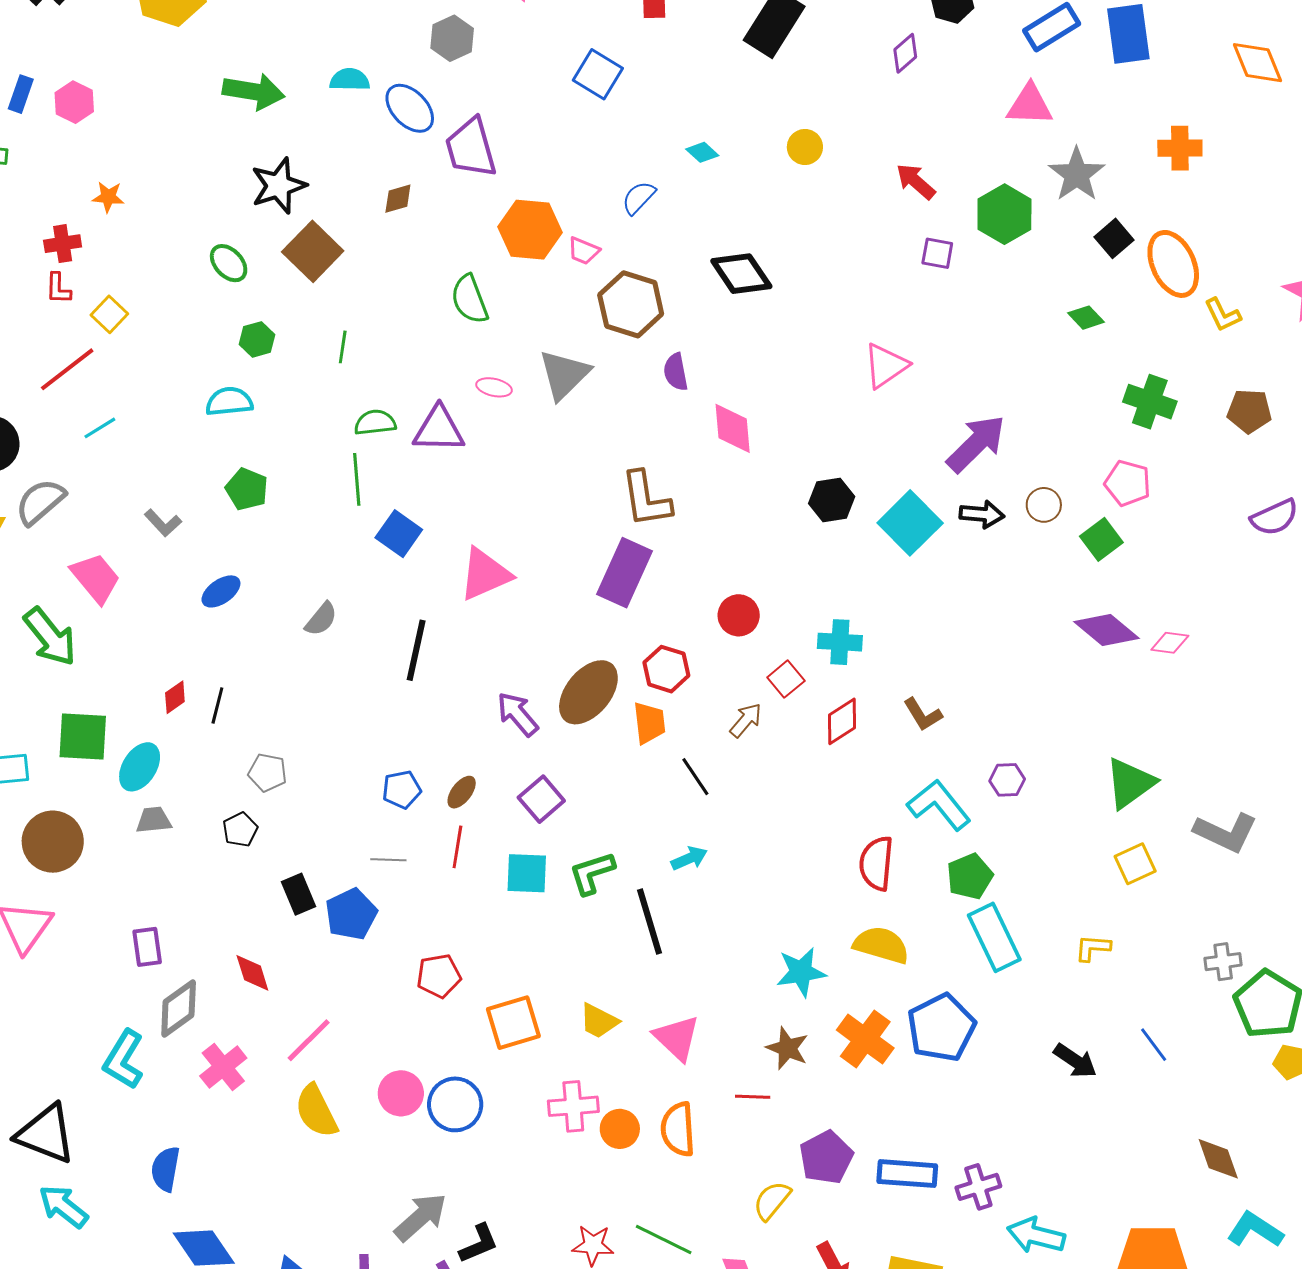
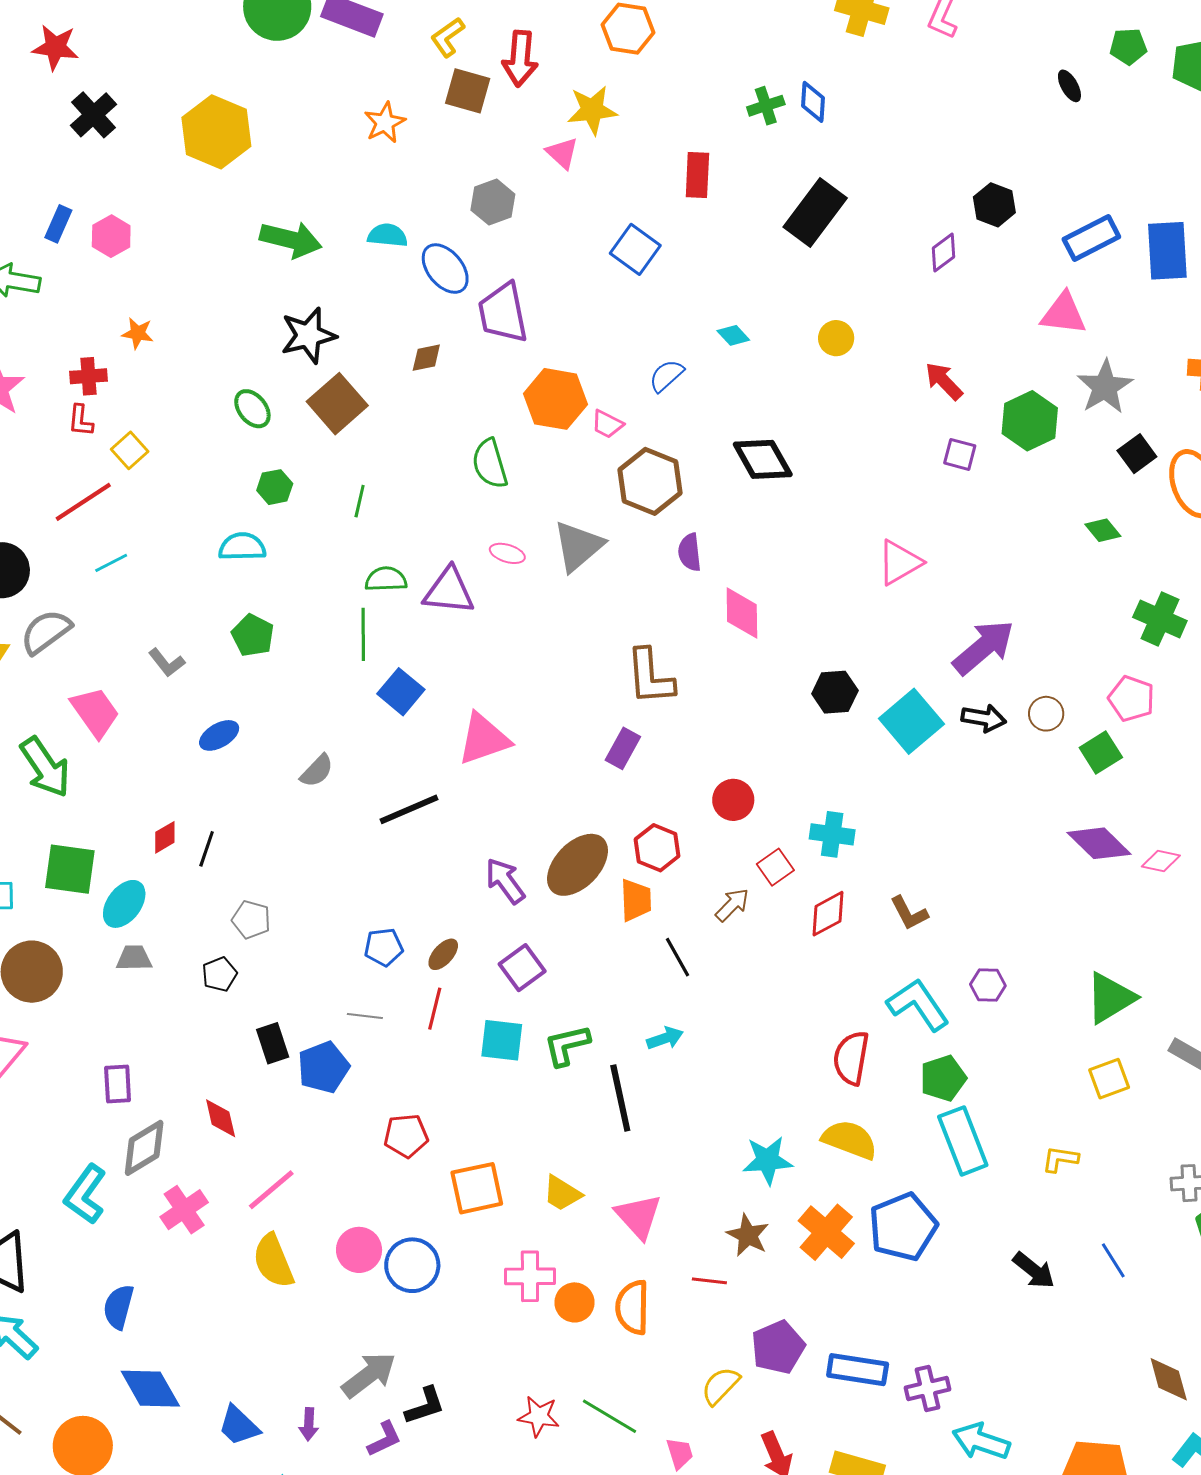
purple rectangle: (625, 573) -> (623, 748), size x0.6
black line: (416, 650) -> (409, 809), turned 50

